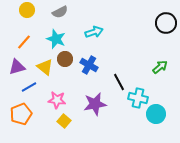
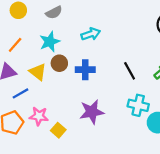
cyan star: (56, 39) -> (50, 42), turned 30
blue cross: (89, 65) -> (85, 70), turned -30
black line: (119, 82) -> (130, 71), moved
pink star: (57, 100) -> (39, 116), moved

